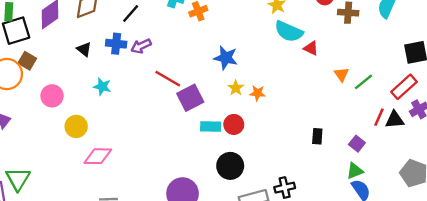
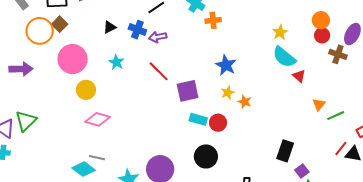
black triangle: (84, 49) -> (110, 27), turned 40
red line: (168, 79) -> (159, 71), moved
pink circle: (52, 96) -> (73, 59), size x1.5
black rectangle: (317, 136) -> (285, 151), size x1.5
purple square: (357, 144) -> (302, 171), moved

